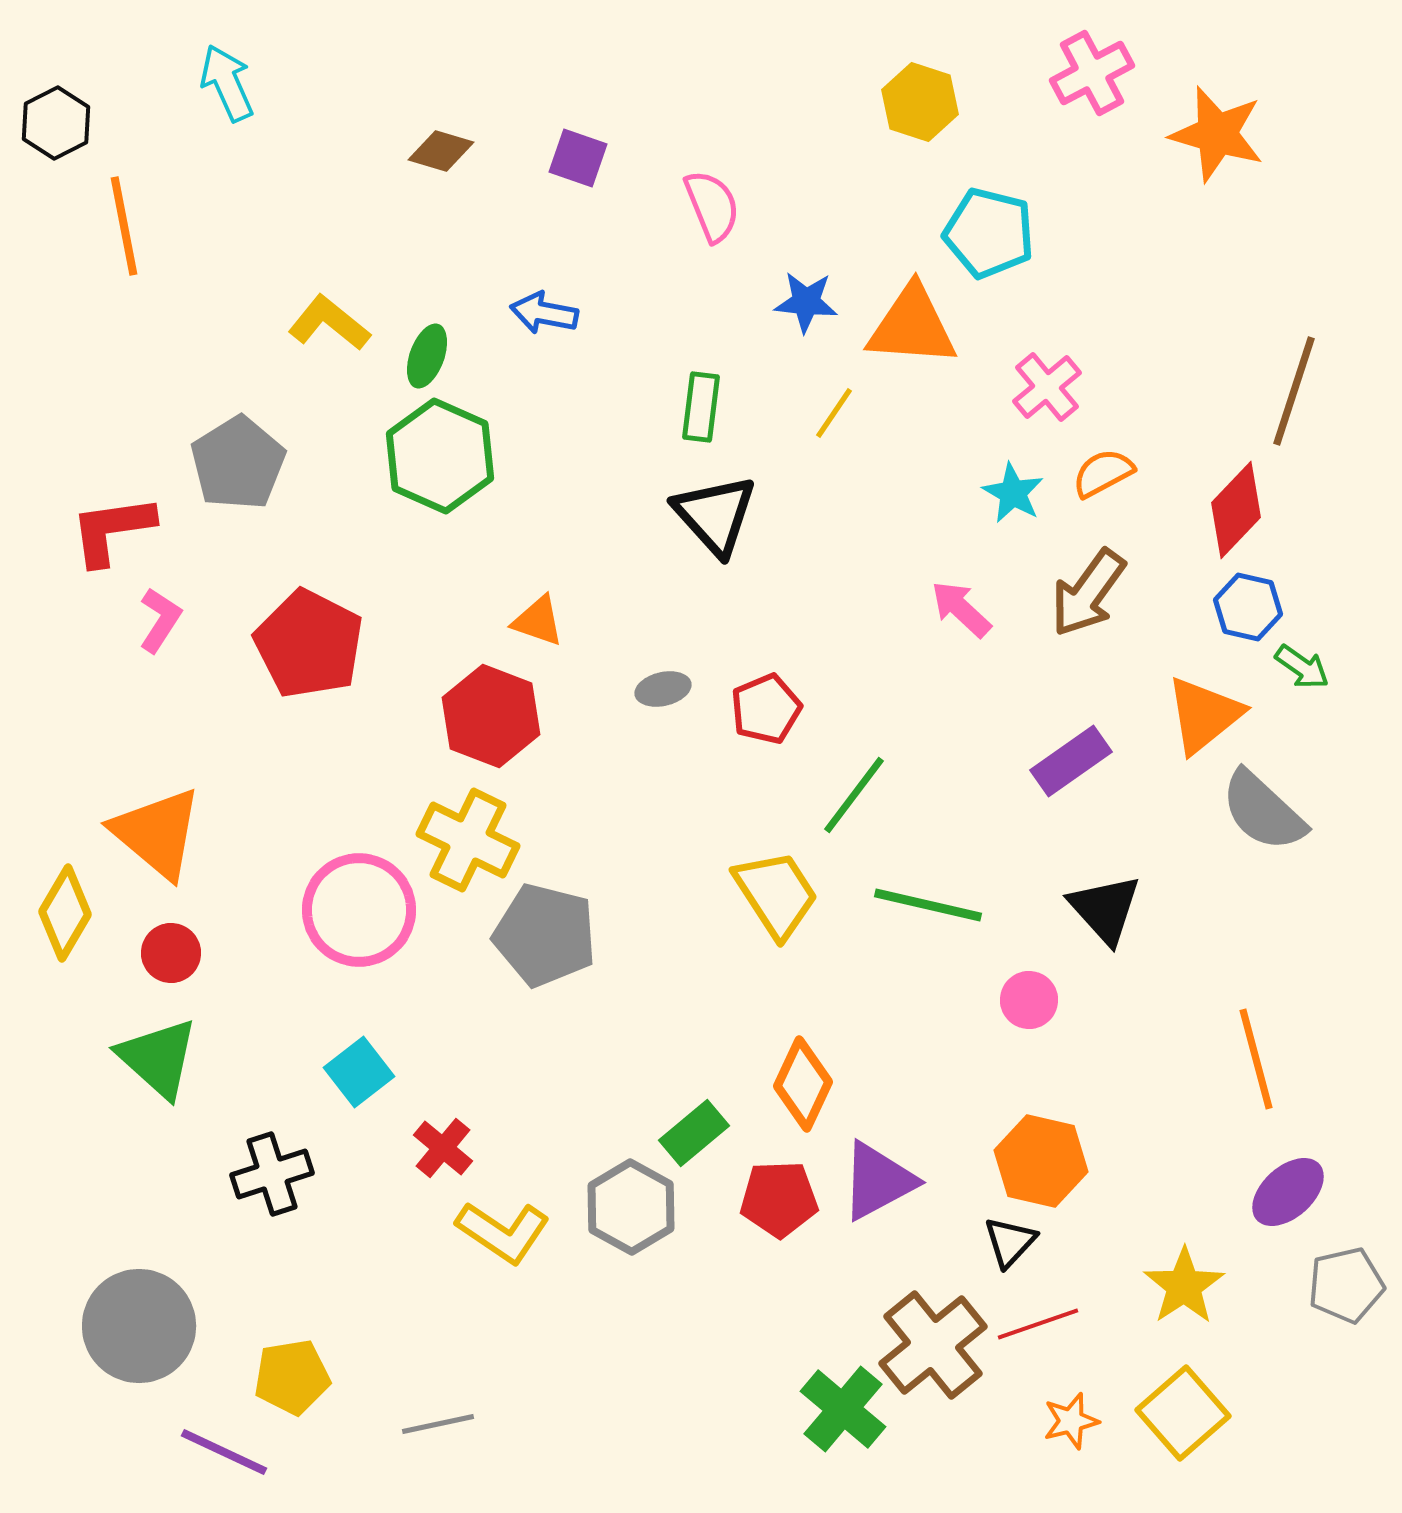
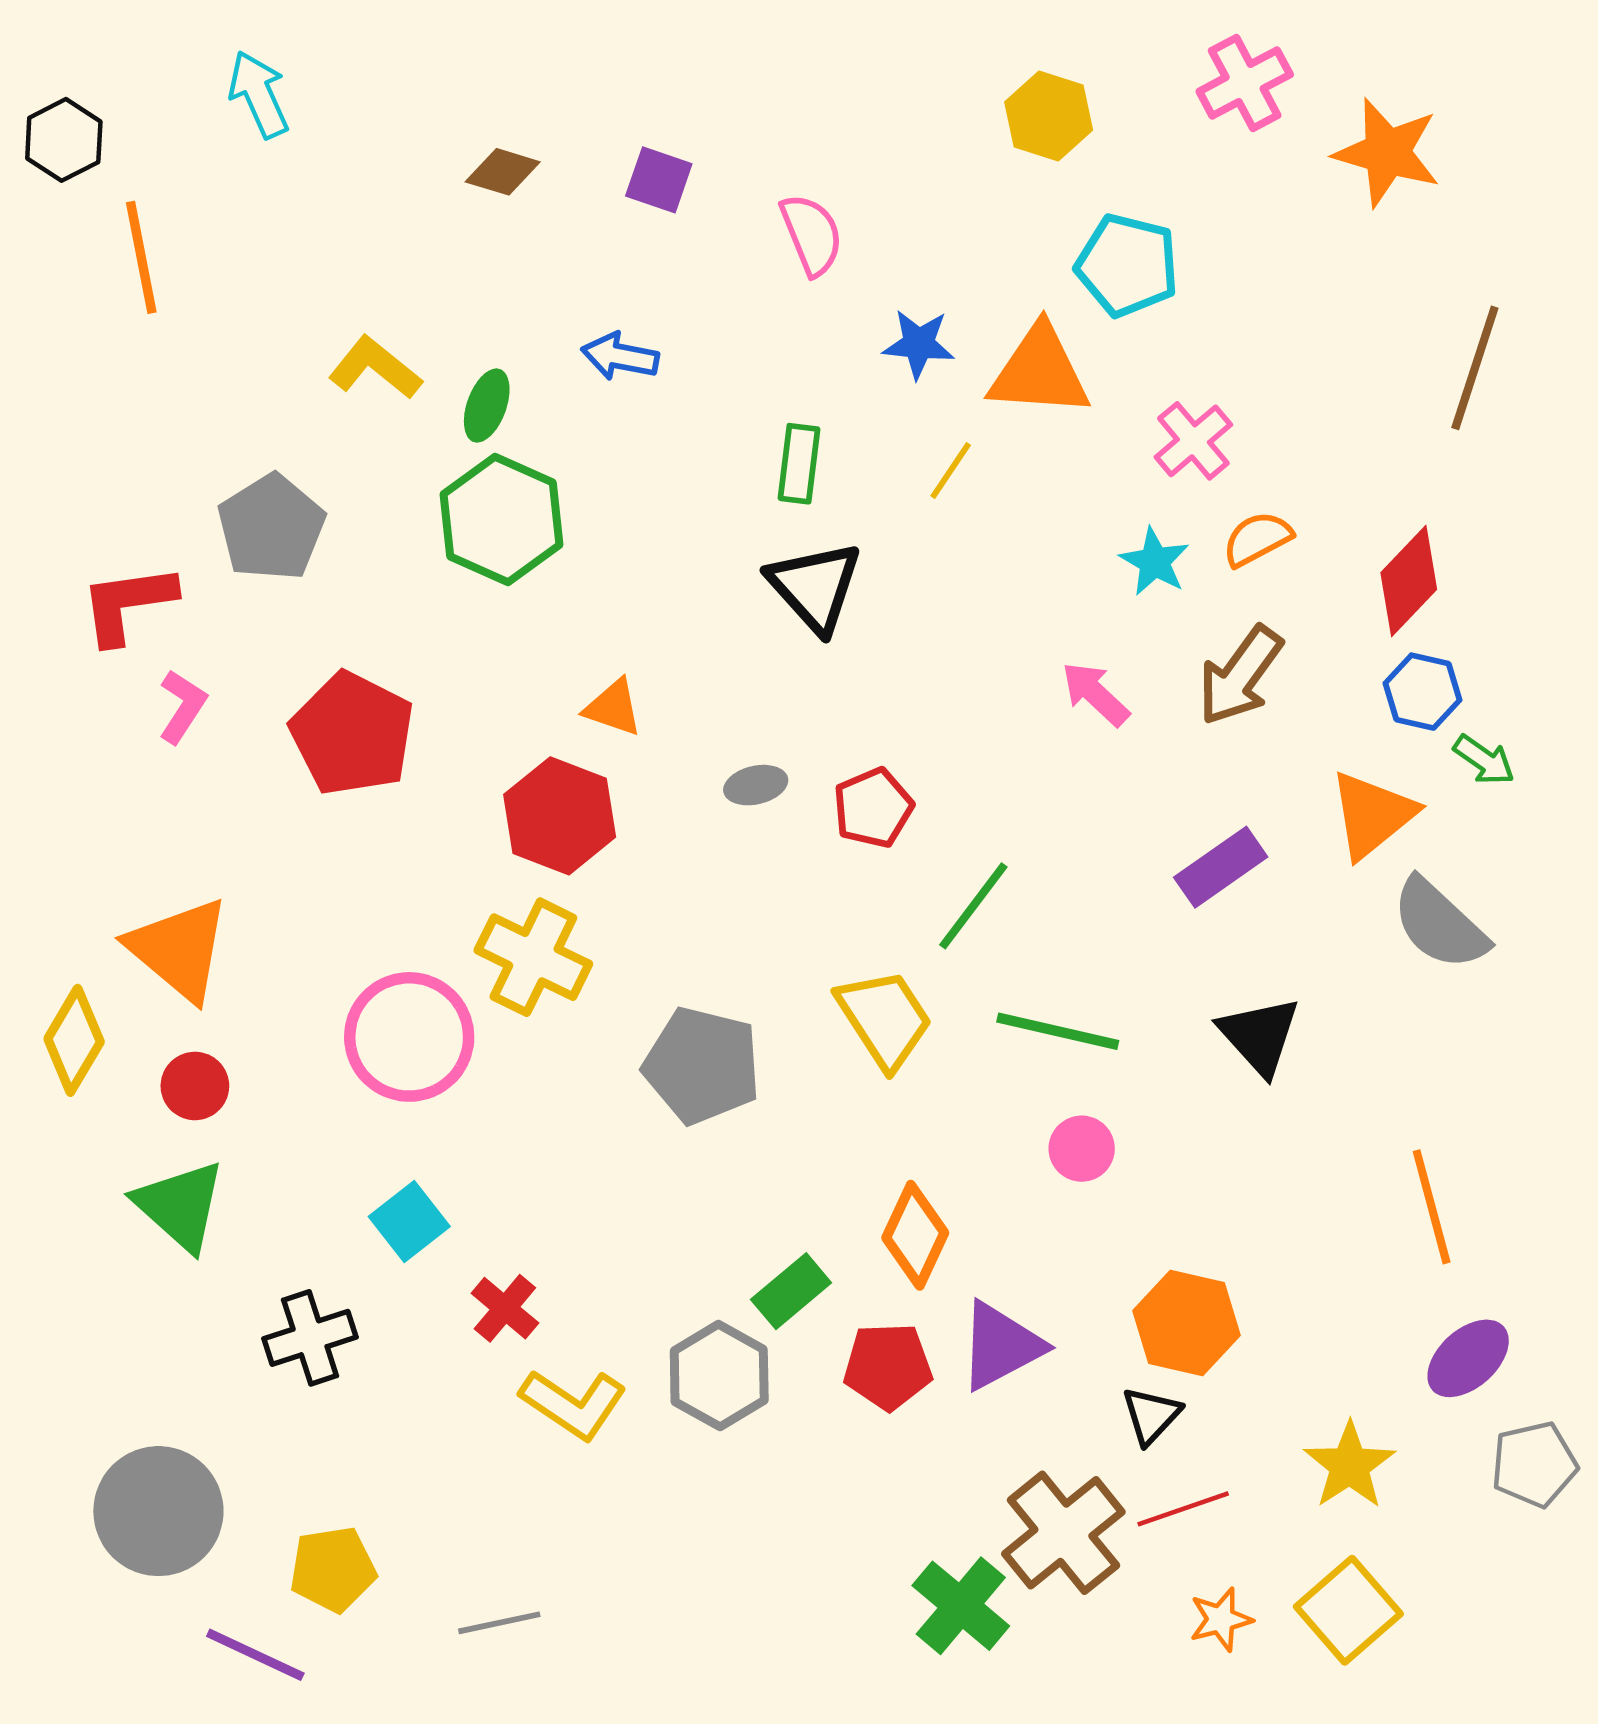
brown line: (1294, 391) -> (1475, 368), moved
gray pentagon: (545, 935) -> (702, 1065), moved
pink circle: (1029, 1000) -> (1082, 1149), moved

